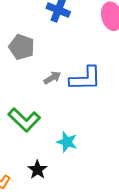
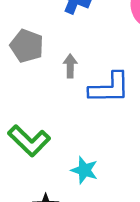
gray arrow: (52, 78) -> (70, 66), moved, turned -60

